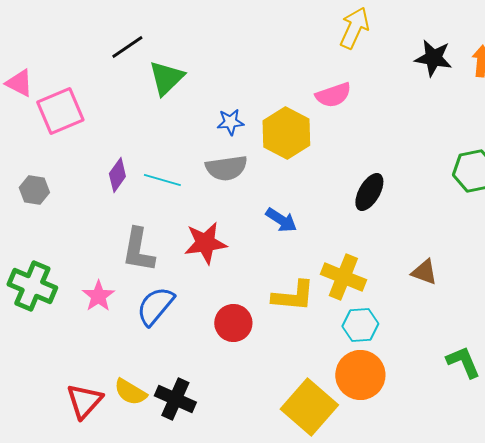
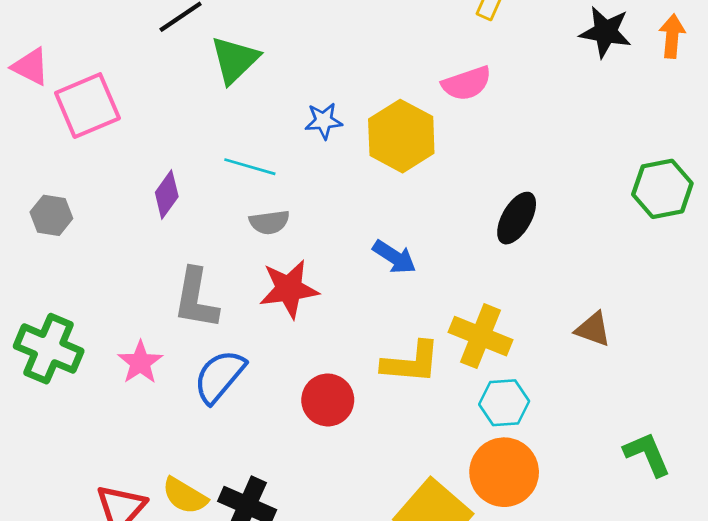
gray semicircle: (226, 168) -> (269, 222), moved, size x0.7
cyan line: (162, 180) -> (250, 167), moved

